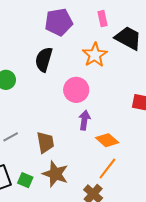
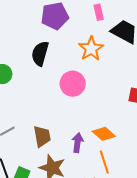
purple arrow: (84, 120) -> (77, 143), moved
orange line: (107, 168) -> (104, 162), turned -55

